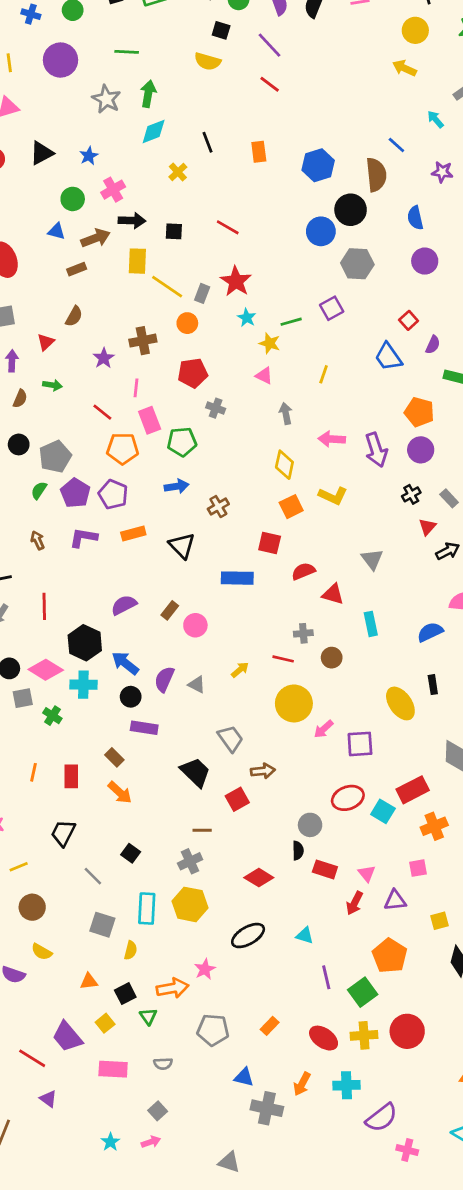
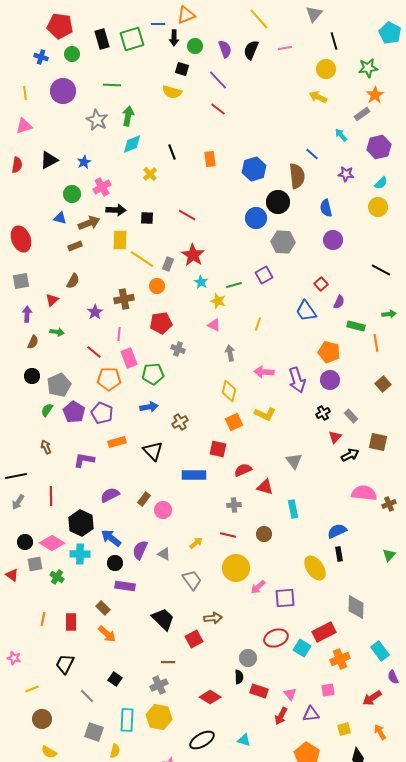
purple L-shape: (83, 538) -> (84, 460), moved
blue semicircle: (430, 632) -> (337, 531), moved
gray cross: (303, 633) -> (234, 505), moved
gray trapezoid: (230, 739) -> (192, 580), moved

